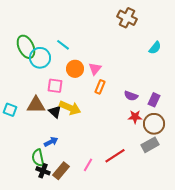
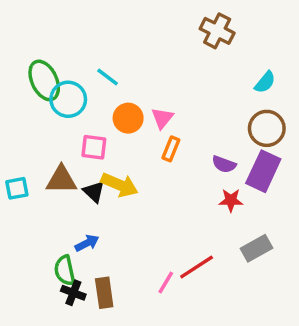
purple rectangle: (154, 100) -> (263, 171), size x1.6
cyan square: (10, 110) -> (17, 188), turned -32
brown circle: (154, 124) -> (267, 128), moved
pink line: (88, 165) -> (166, 282), moved
brown rectangle: (61, 171) -> (104, 293), turned -48

